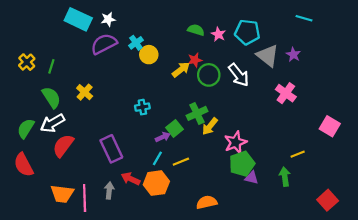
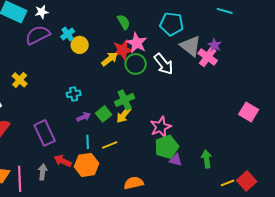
green semicircle: (196, 30) -> (124, 22), turned 42
pink star: (218, 34) -> (137, 43), moved, size x1.5
red star: (195, 60) -> (123, 50), size x1.5
pink cross: (286, 93) -> (208, 57), moved
yellow arrow: (210, 126) -> (124, 115), moved
purple arrow: (163, 137) -> (84, 117), moved
yellow line: (298, 154) -> (228, 183), moved
cyan line: (157, 158) -> (88, 142), turned -32

